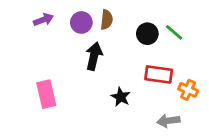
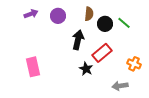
brown semicircle: (107, 20) -> (89, 14), moved
black arrow: (94, 56) -> (78, 40), moved
red rectangle: (159, 74) -> (102, 53), moved, turned -48

